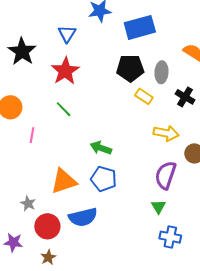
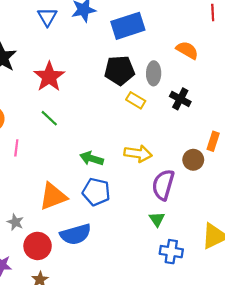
blue triangle: (67, 34) -> (47, 17), moved
yellow arrow: (166, 133) -> (138, 154), moved

